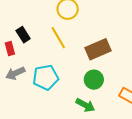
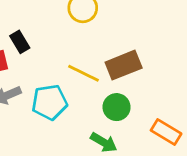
yellow line: (58, 38) -> (83, 73), moved, turned -35

